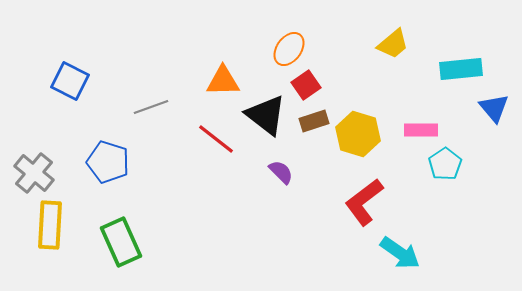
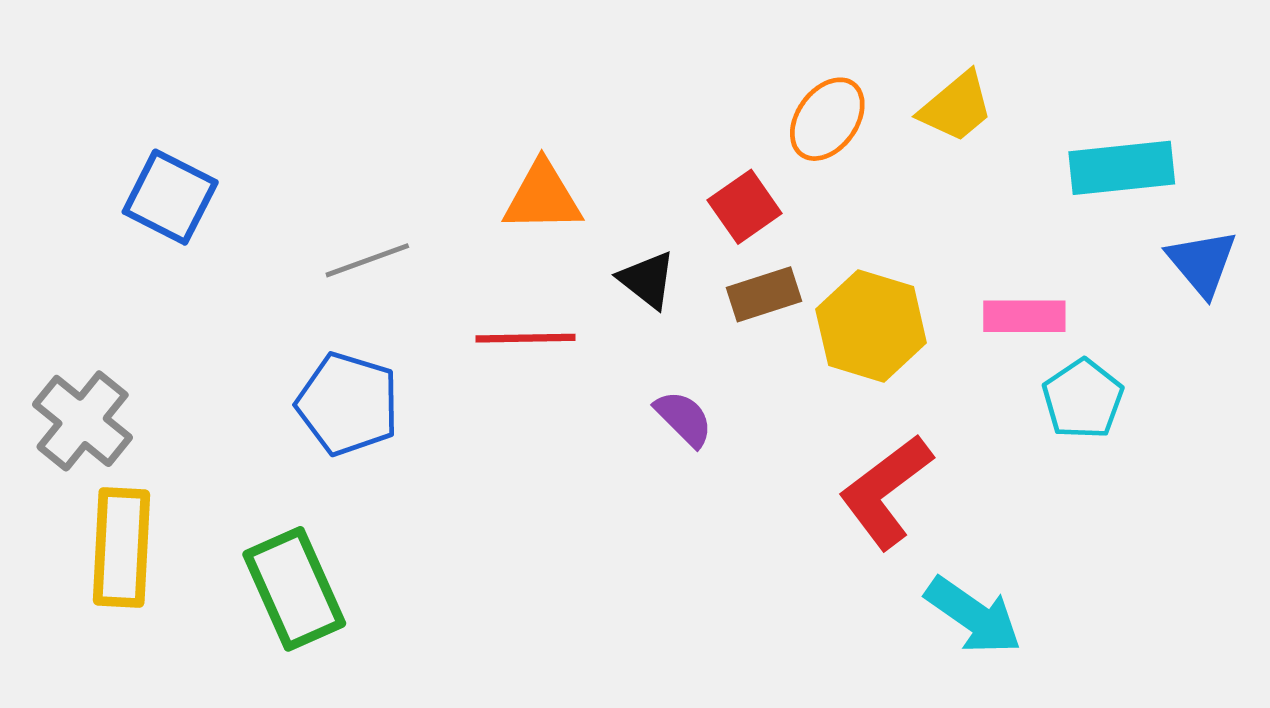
orange ellipse: (289, 49) -> (827, 119), moved
black triangle: (266, 115) -> (647, 280), size x0.6
red line: (216, 139) -> (525, 338), turned -39
blue pentagon: (108, 162) -> (348, 404), moved

